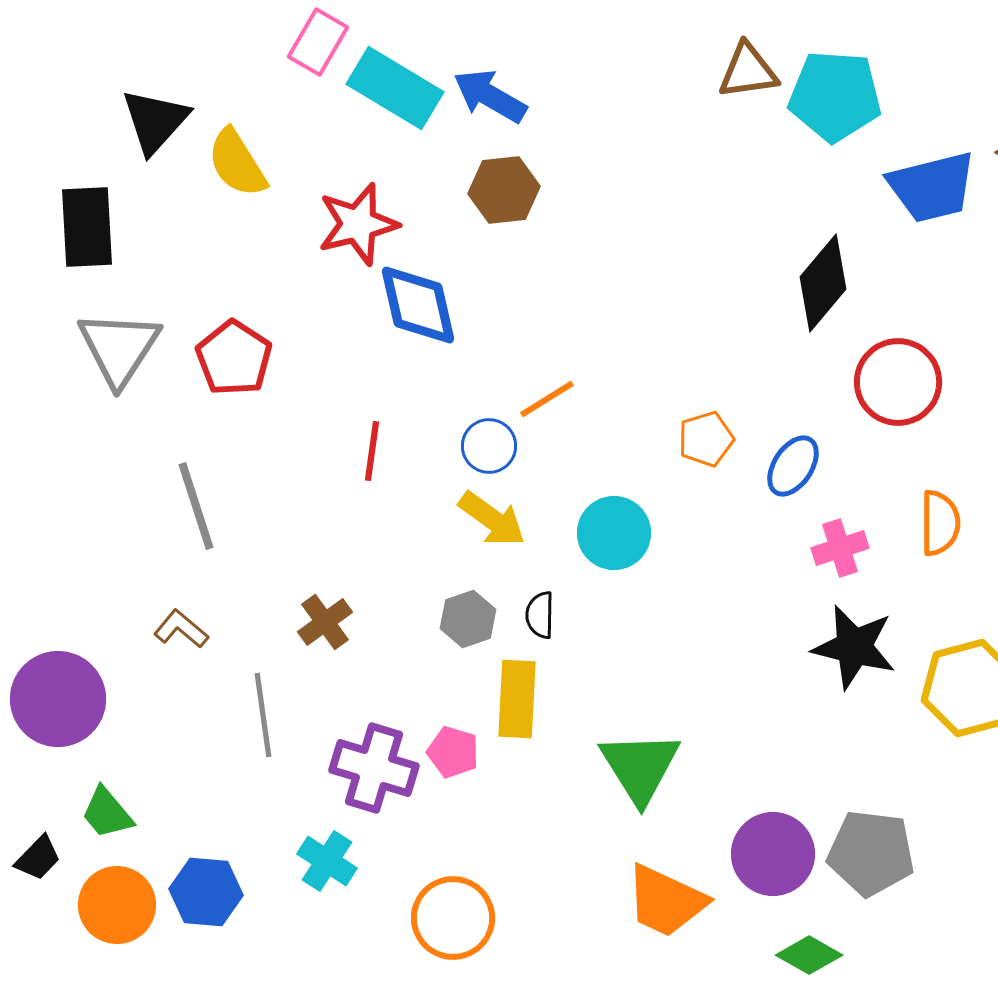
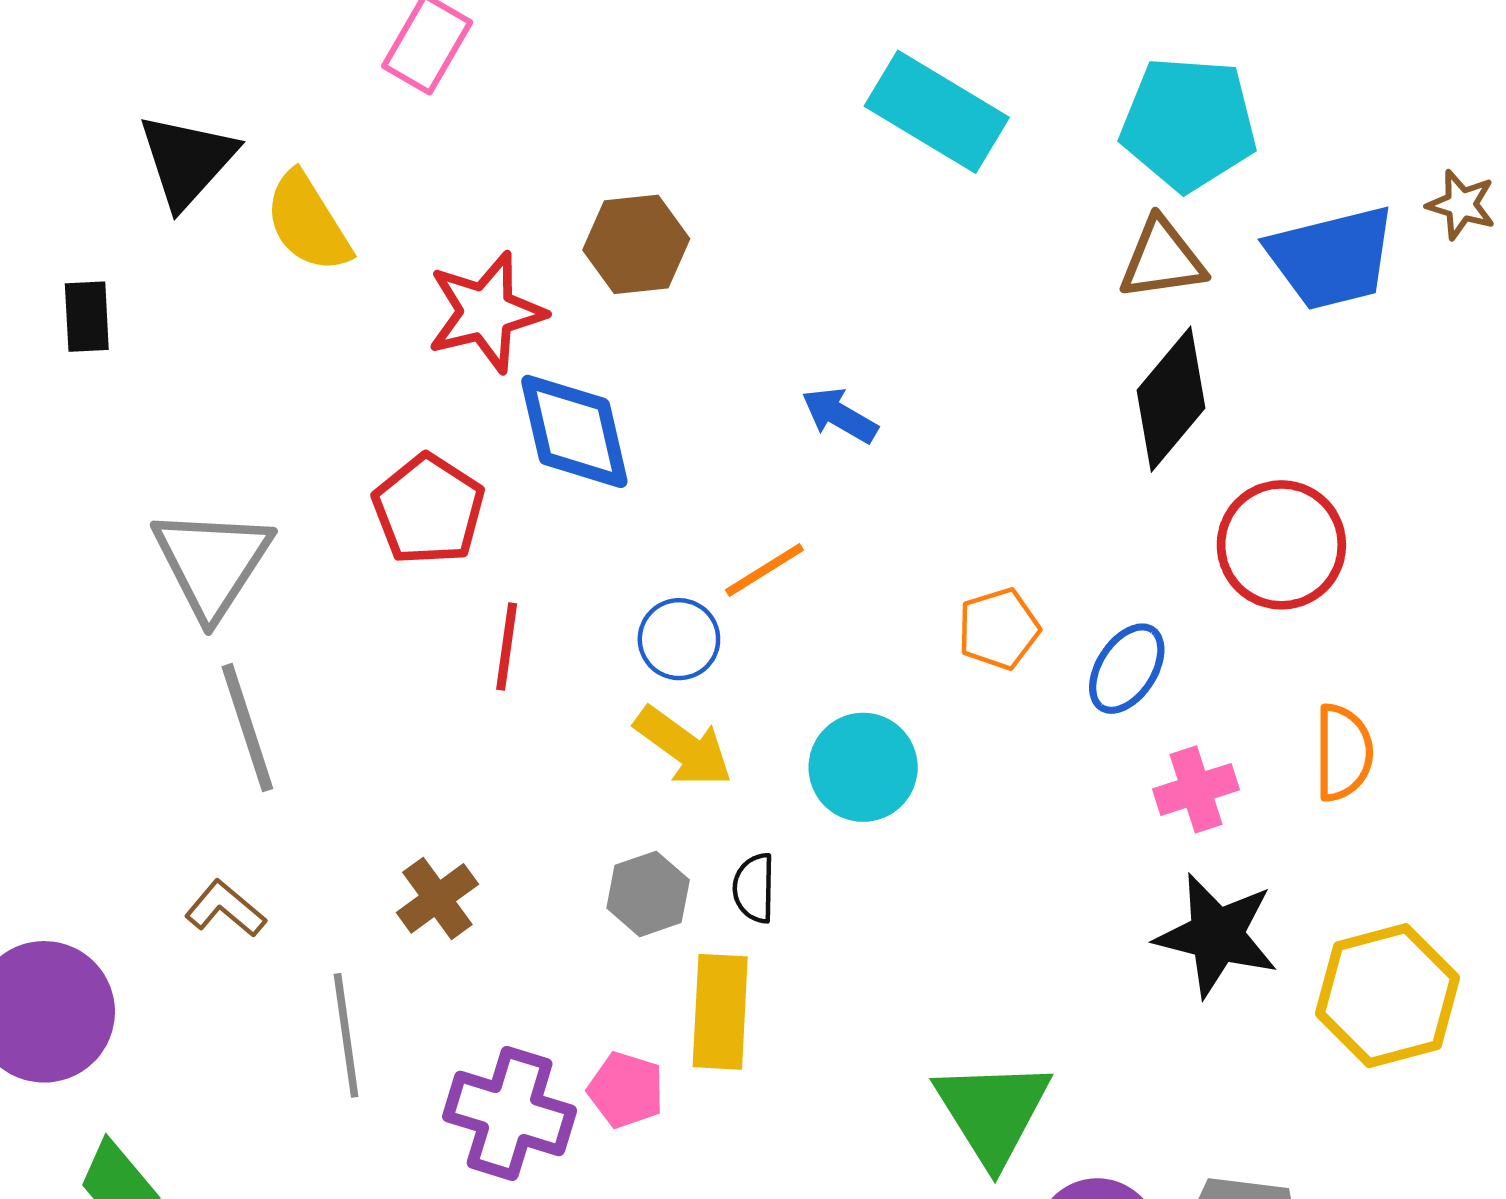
brown triangle: (748, 71) -> (1162, 259), moved
cyan rectangle: (395, 88) -> (937, 112), moved
blue arrow: (490, 96) -> (840, 415), moved, size x0.7
brown hexagon: (504, 190) -> (636, 244), moved
black rectangle: (87, 227) -> (87, 317), size x0.6
gray triangle: (119, 348) -> (212, 563), moved
red pentagon: (234, 358) -> (429, 510), moved
green triangle: (640, 767) -> (993, 1112), moved

